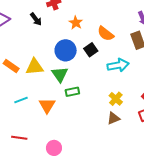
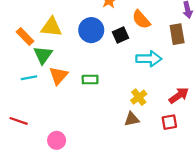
yellow triangle: (35, 67) -> (51, 27), moved
green triangle: (60, 74) -> (43, 55), moved
orange triangle: (47, 105) -> (58, 76), moved

